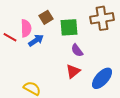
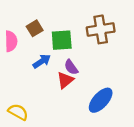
blue arrow: (36, 40) -> (42, 61), moved
red triangle: (73, 71) -> (65, 80), moved

